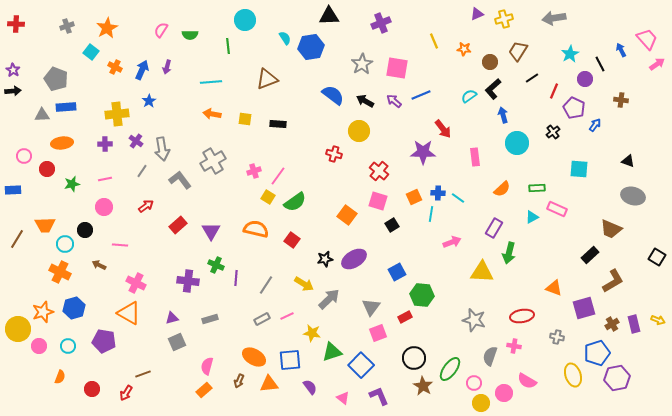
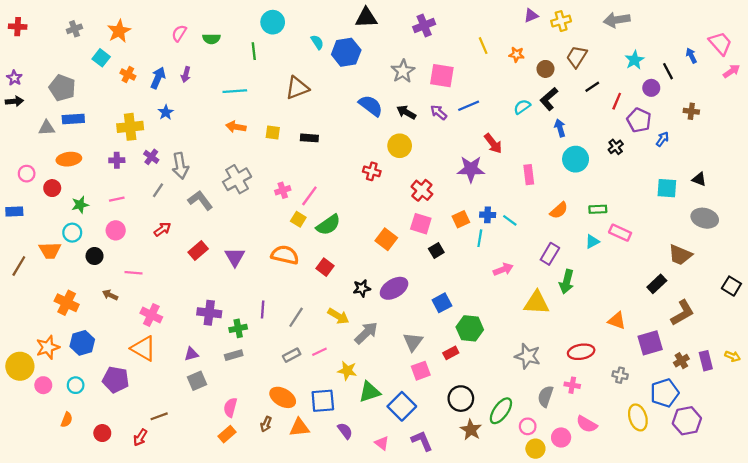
cyan square: (579, 169) -> (667, 188), moved
cyan circle: (65, 244) -> (72, 233), moved
green cross: (216, 265) -> (238, 328), moved, turned -35

